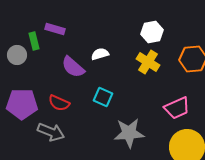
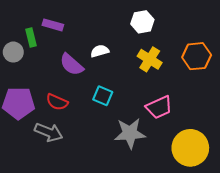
white hexagon: (152, 32) -> (142, 22), moved
pink trapezoid: (177, 108) -> (159, 107), moved

